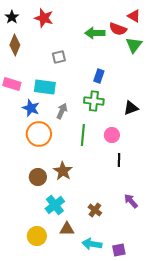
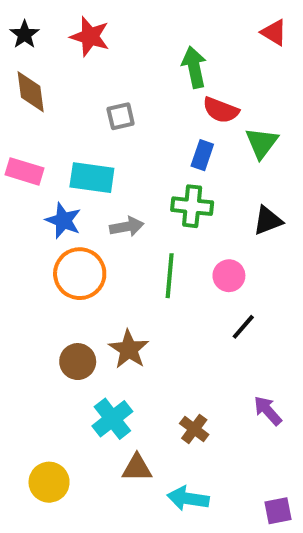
red semicircle: (118, 29) -> (221, 110), moved
green arrow: (95, 33) -> (194, 67), turned 78
brown diamond: (15, 45) -> (31, 92), turned -30
green triangle: (134, 45) -> (262, 143), moved
gray arrow: (62, 111) -> (127, 227), turned 56
black line: (119, 160) -> (243, 327), turned 40
yellow circle: (37, 236) -> (49, 482), moved
purple square: (119, 250) -> (278, 511), moved

